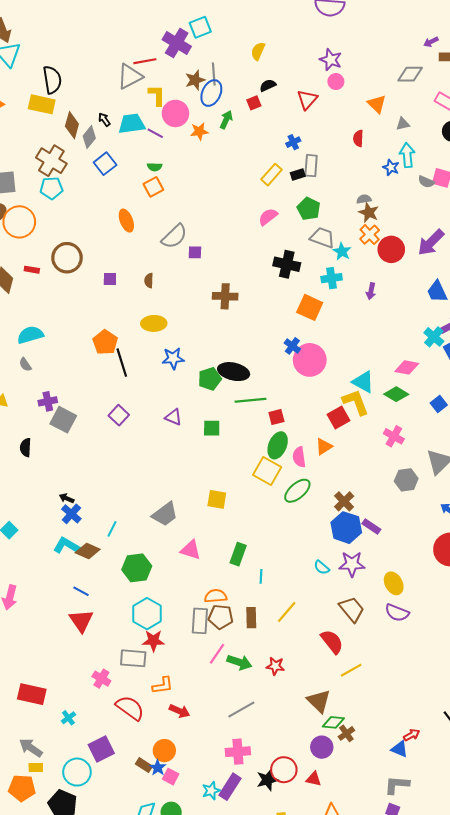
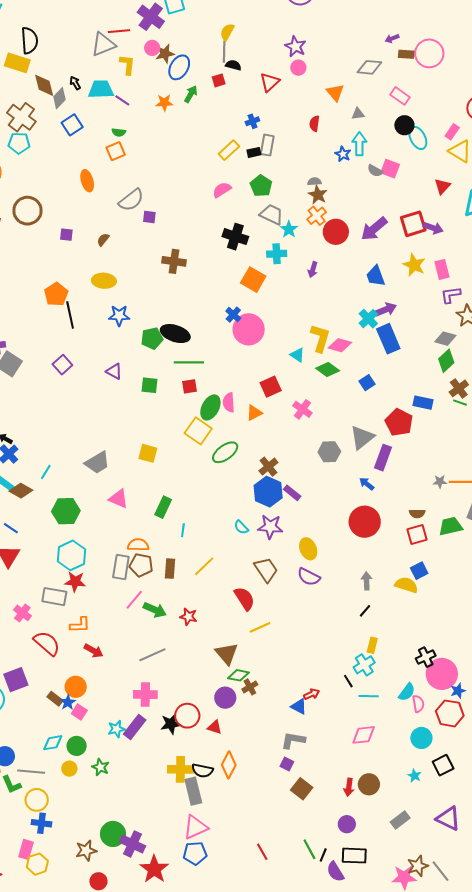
gray line: (214, 74) -> (224, 52), moved
black semicircle: (268, 85) -> (233, 65), turned 35
pink circle: (175, 113) -> (152, 48), moved, size x0.6
brown diamond: (72, 125) -> (44, 85), turned -35
brown semicircle: (149, 281) -> (103, 240), turned 32
cyan triangle: (363, 382) -> (297, 355), size x0.7
yellow L-shape: (356, 402) -> (320, 338), moved, turned 32
red square: (276, 417) -> (190, 386), moved
pink cross: (394, 436) -> (302, 409), moved
pink semicircle: (299, 457) -> (229, 402), moved

